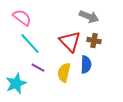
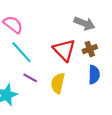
brown cross: (94, 41) -> (90, 49), turned -32
blue semicircle: (86, 65) -> (94, 75), moved

